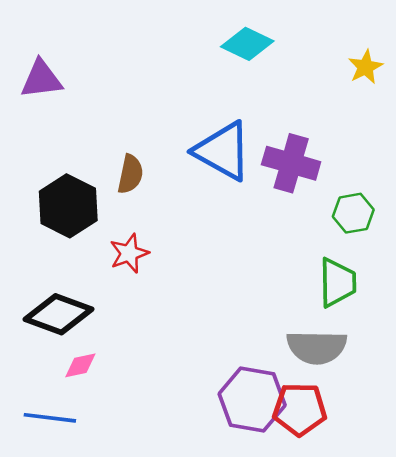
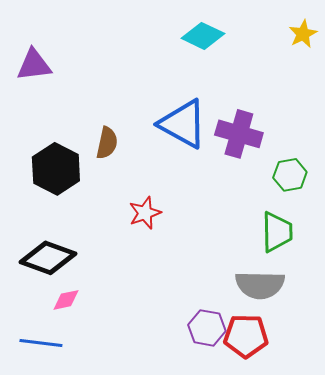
yellow star: (365, 67) -> (303, 34), moved
red star: (129, 253) -> (145, 213), moved
purple hexagon: (252, 400) -> (207, 328), size x0.7

